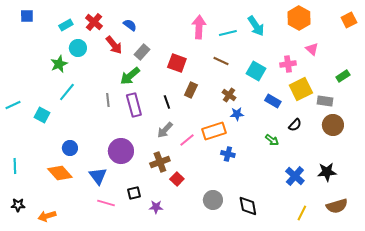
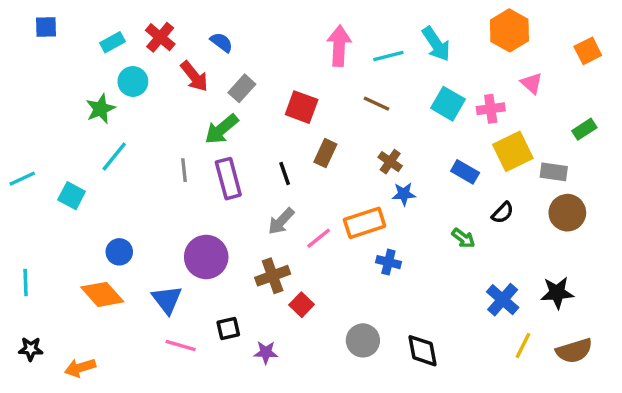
orange square: (349, 20) -> (588, 51), moved
cyan square: (256, 71) -> (448, 104), moved
yellow line: (302, 213) -> (523, 346), moved

